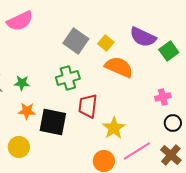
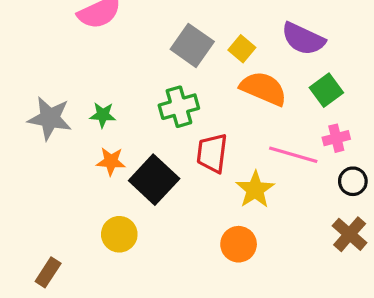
green square: (169, 51) -> (326, 90), moved
black square: (53, 122) -> (154, 180), turned 32
yellow circle: (19, 147) -> (119, 234), moved
pink line: (137, 151) -> (293, 155), moved, turned 48

